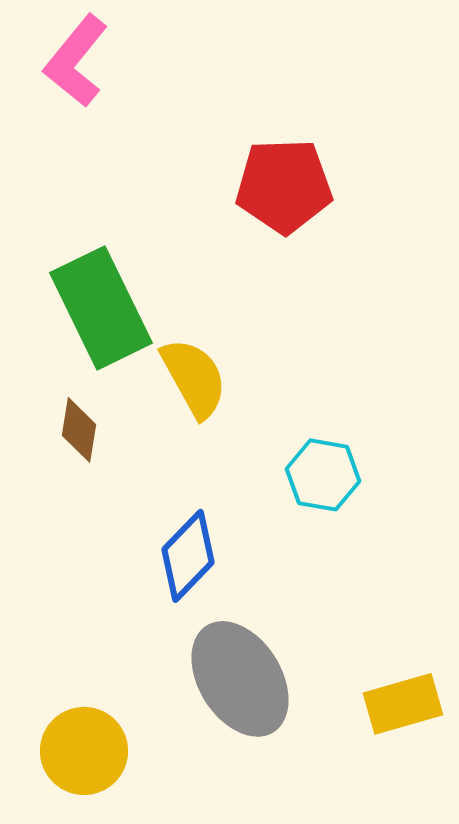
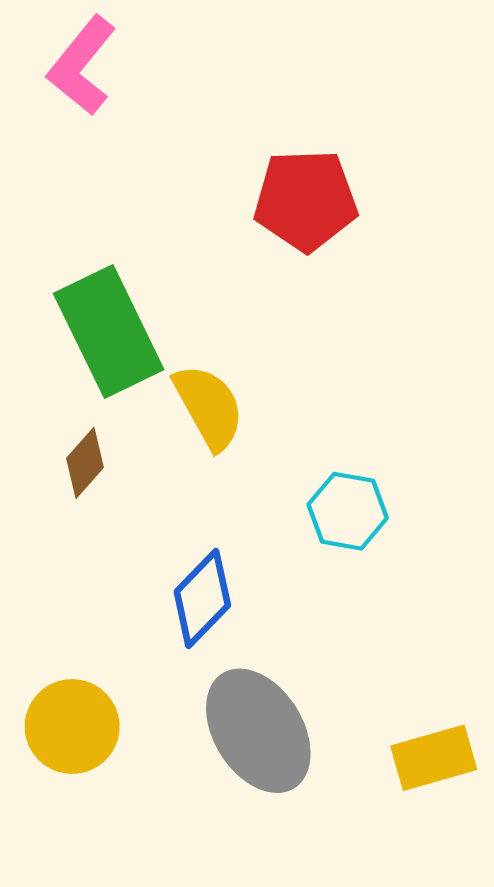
brown diamond: (79, 430) -> (85, 463), turned 32
yellow circle: (84, 751) -> (72, 727), moved

